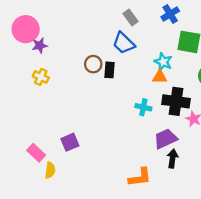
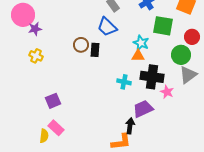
purple square: (70, 142) -> (53, 101), moved
pink rectangle: (36, 153) -> (56, 128), moved
black arrow: (173, 159) -> (130, 126), moved

